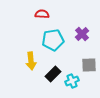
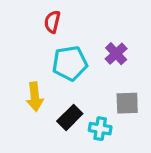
red semicircle: (42, 14) -> (52, 22), turned -80
cyan cross: (72, 81) -> (100, 129), turned 32

